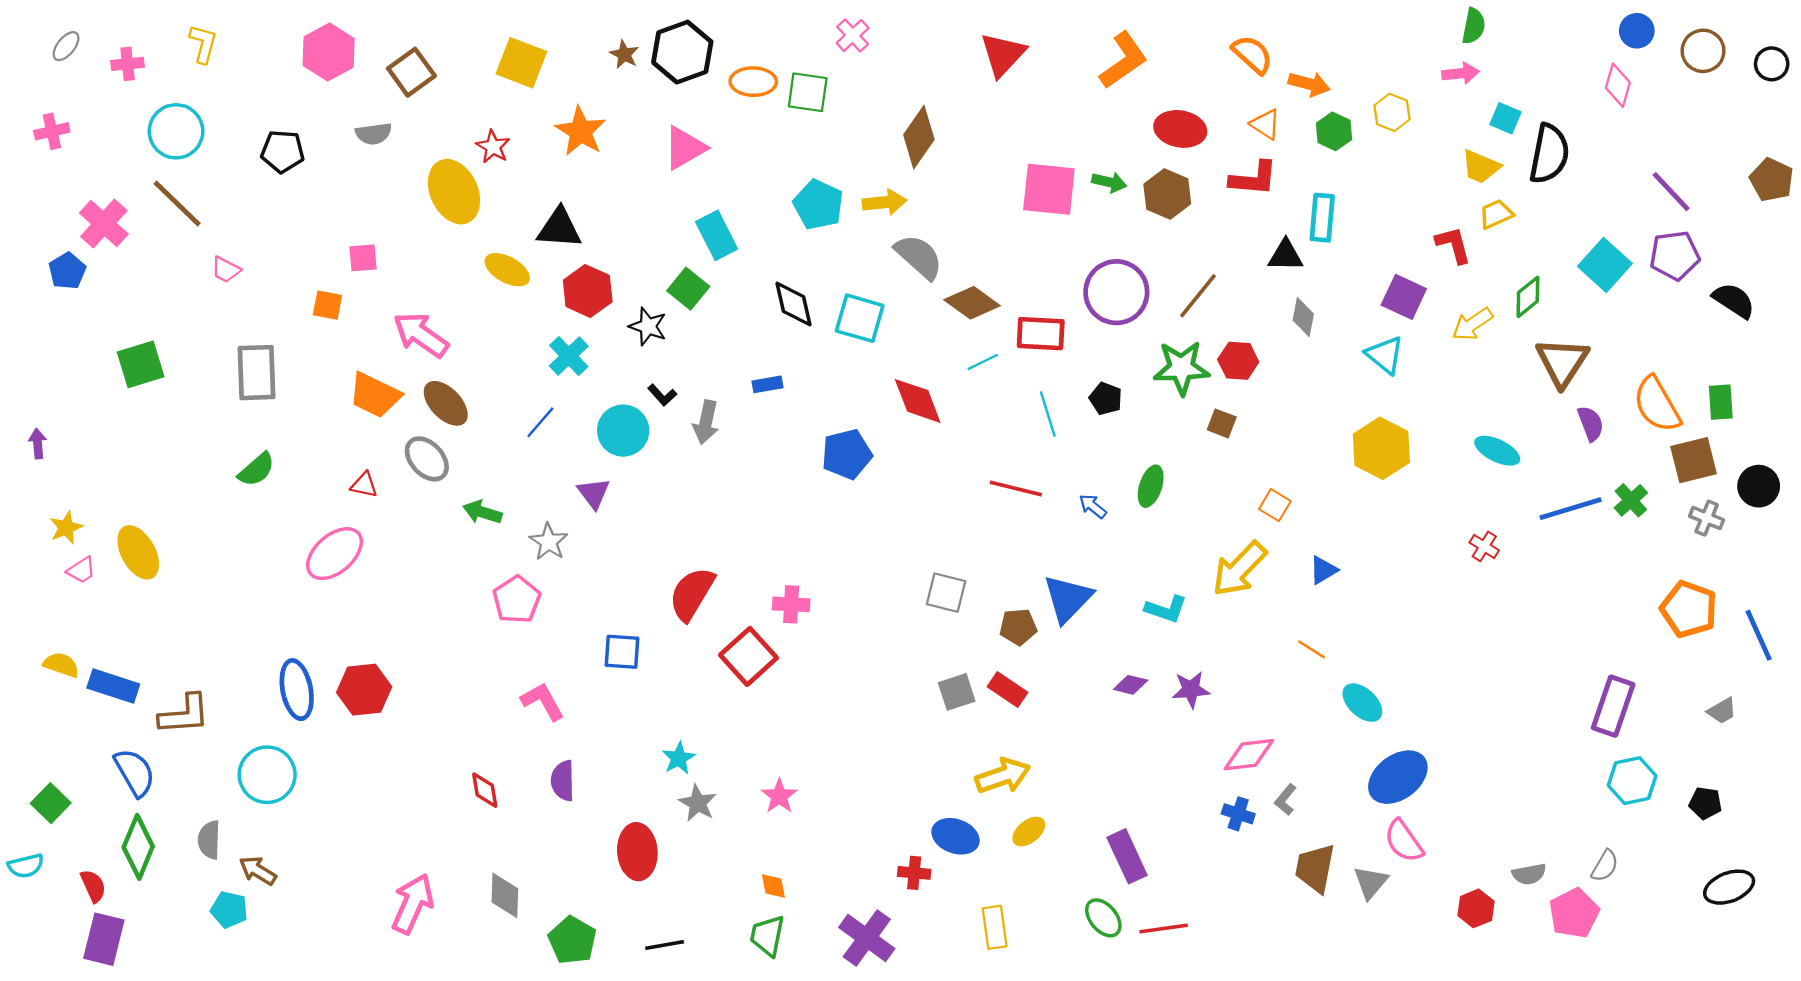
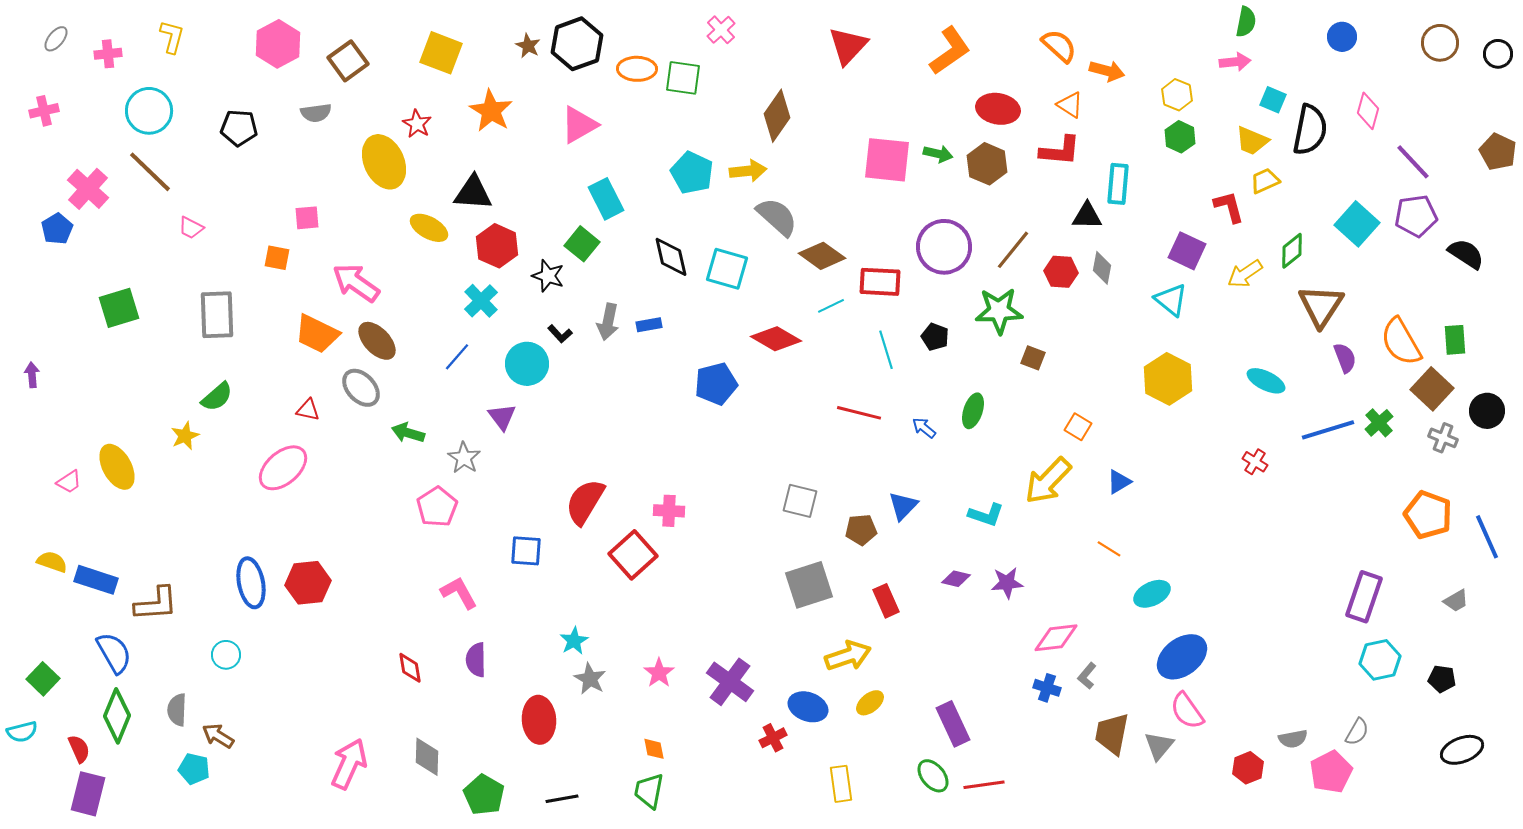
blue circle: (1637, 31) -> (1342, 37), moved
pink diamond: (1618, 85) -> (1368, 111), moved
green hexagon: (1334, 131) -> (1180, 137), moved
red hexagon: (1238, 361) -> (1061, 272), moved
red diamond: (918, 401) -> (776, 339), turned -39
gray arrow: (706, 422) -> (608, 322), moved
brown square: (1694, 460) -> (1432, 389), turned -33
yellow star: (66, 528) -> (185, 436), moved
blue triangle: (1068, 599) -> (903, 506), size x0.7
red rectangle: (1008, 690) -> (886, 601), moved, turned 32
gray square: (957, 692) -> (809, 585), size x1.5
cyan ellipse: (1362, 703) -> (1152, 594), turned -69
cyan circle: (267, 775) -> (226, 655), size x0.6
red cross: (914, 873) -> (773, 738), turned -32
purple cross: (867, 938) -> (730, 682), moved

